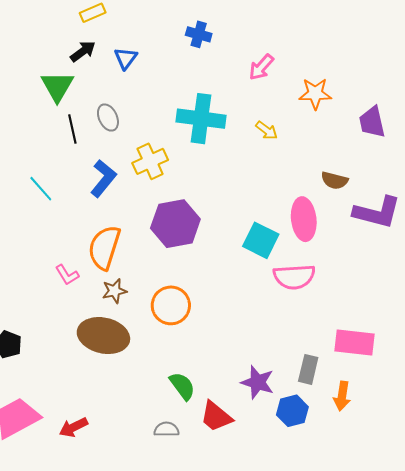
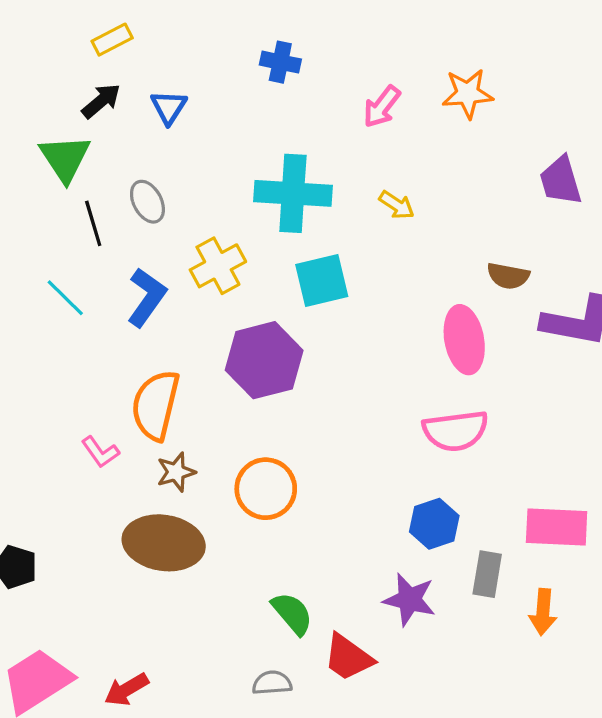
orange star: (315, 94) -> (468, 94), moved
cyan line: (41, 189) -> (65, 298), moved
cyan square: (261, 240) -> (322, 280), moved, turned -36
blue hexagon: (292, 411) -> (434, 524), moved

